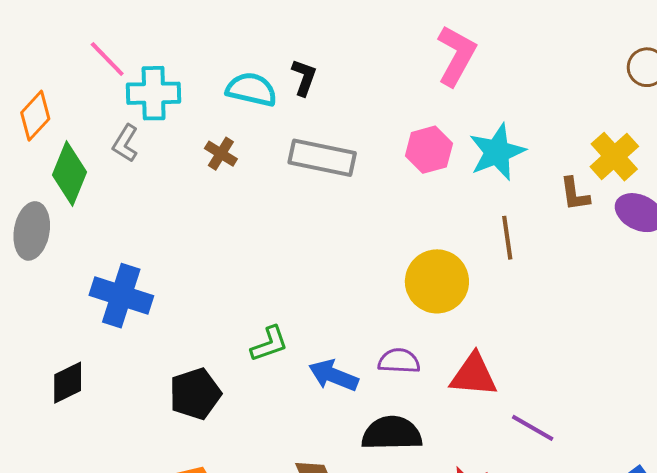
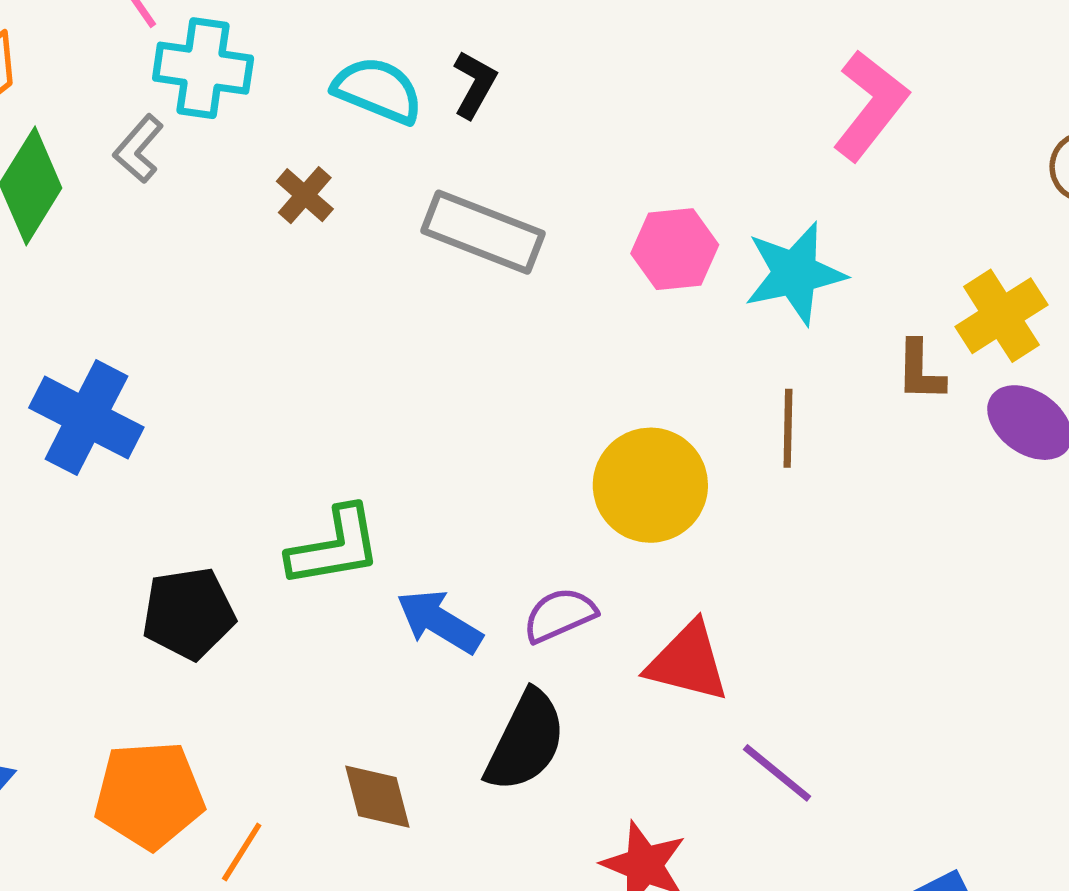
pink L-shape: (456, 56) -> (870, 105), moved
green L-shape: (269, 344) -> (335, 547), size x1.4
purple semicircle: (399, 361) -> (560, 615), turned -36
black semicircle: (392, 433) -> (526, 741), turned 108

